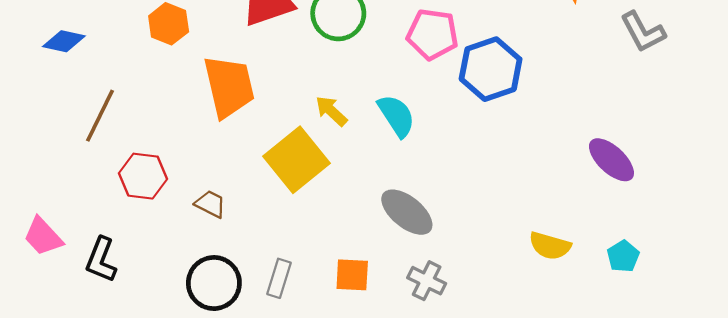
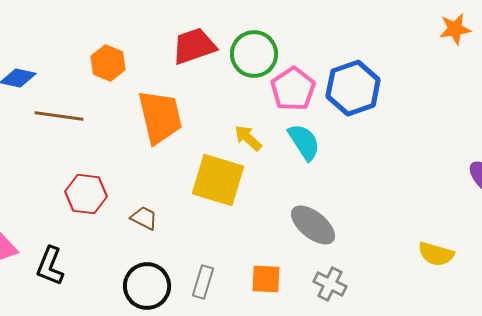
pink pentagon: (432, 34) -> (293, 89), moved, turned 30
blue hexagon: (491, 69) -> (353, 88), moved
brown line: (100, 116) -> (59, 116), moved, turned 72
yellow square: (296, 160) -> (218, 180), turned -34

